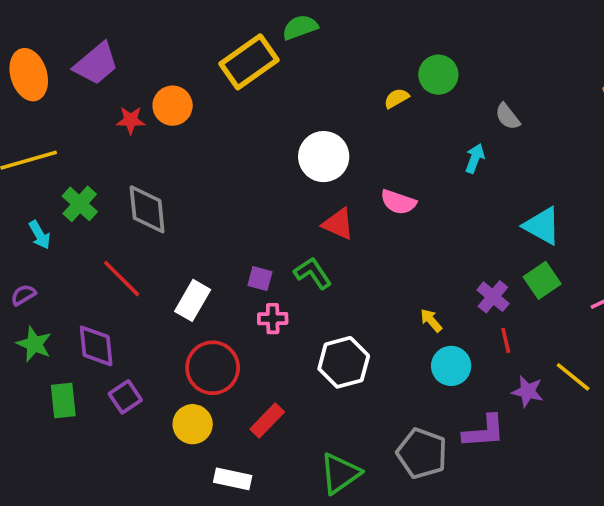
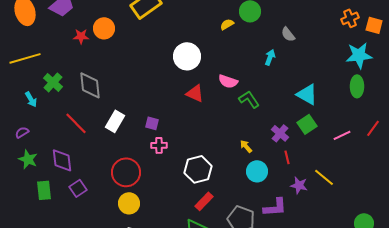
green L-shape: (313, 273) -> (249, 99), moved
white rectangle: (193, 300) -> (115, 121), moved
red rectangle: (267, 421) -> (204, 201), moved
yellow circle: (193, 424) -> (129, 203), moved

